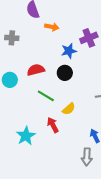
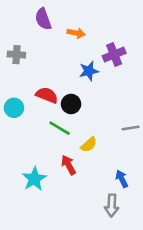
orange arrow: (52, 27) -> (76, 33), moved
red semicircle: (36, 70) -> (47, 95), turned 36
black circle: (65, 73) -> (71, 104), moved

